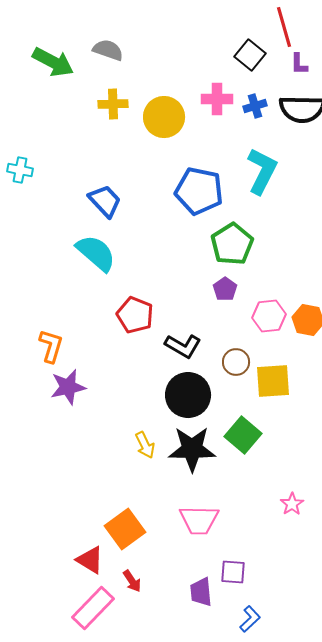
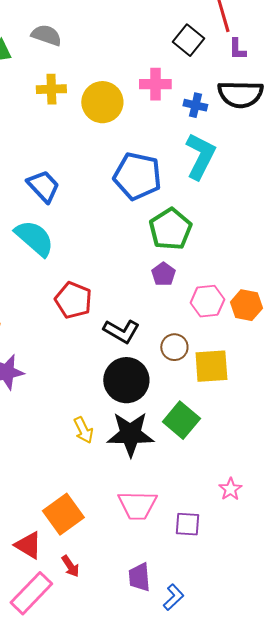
blue cross: (255, 106) -> (195, 105), moved, turned 30
purple square: (233, 572) -> (187, 524), moved
blue L-shape: (250, 619) -> (173, 597), moved

